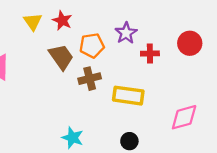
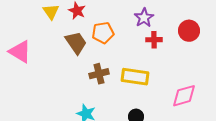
purple star: (126, 33) -> (144, 18), moved
brown cross: (90, 79) -> (99, 74), moved

